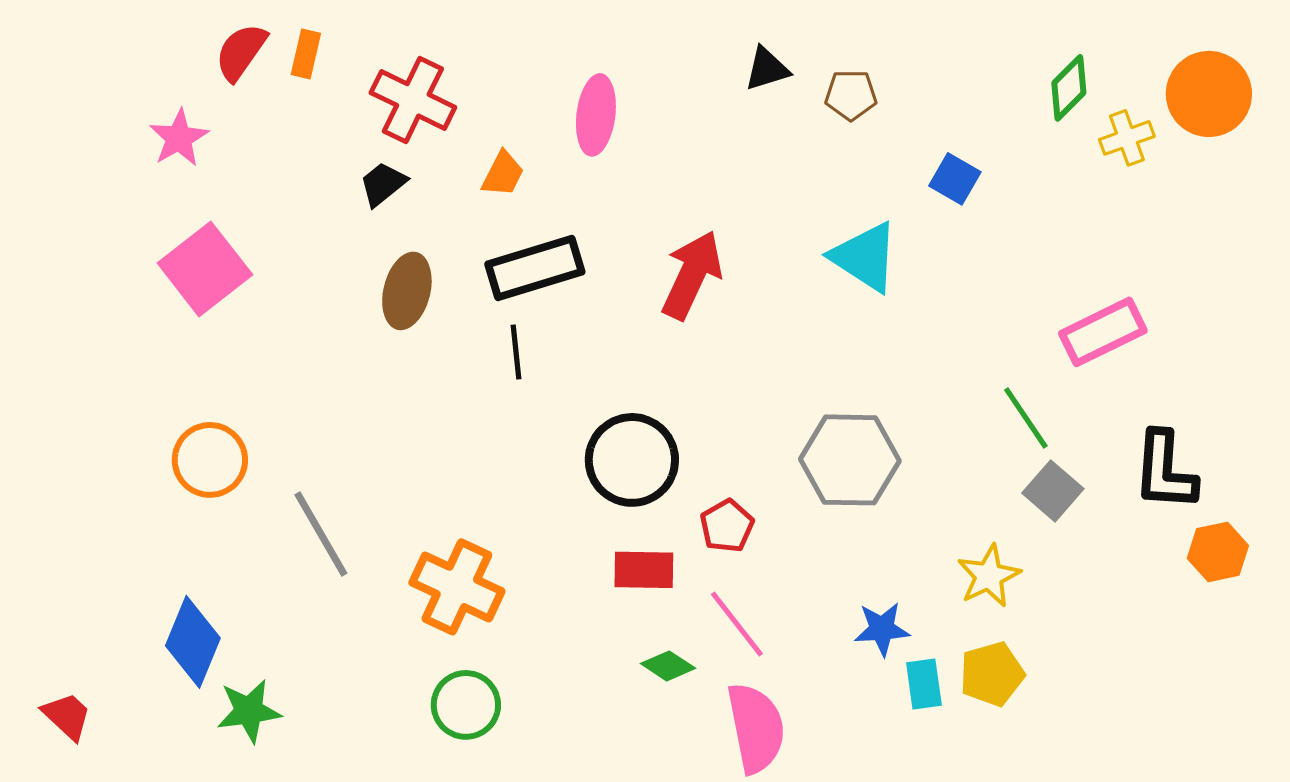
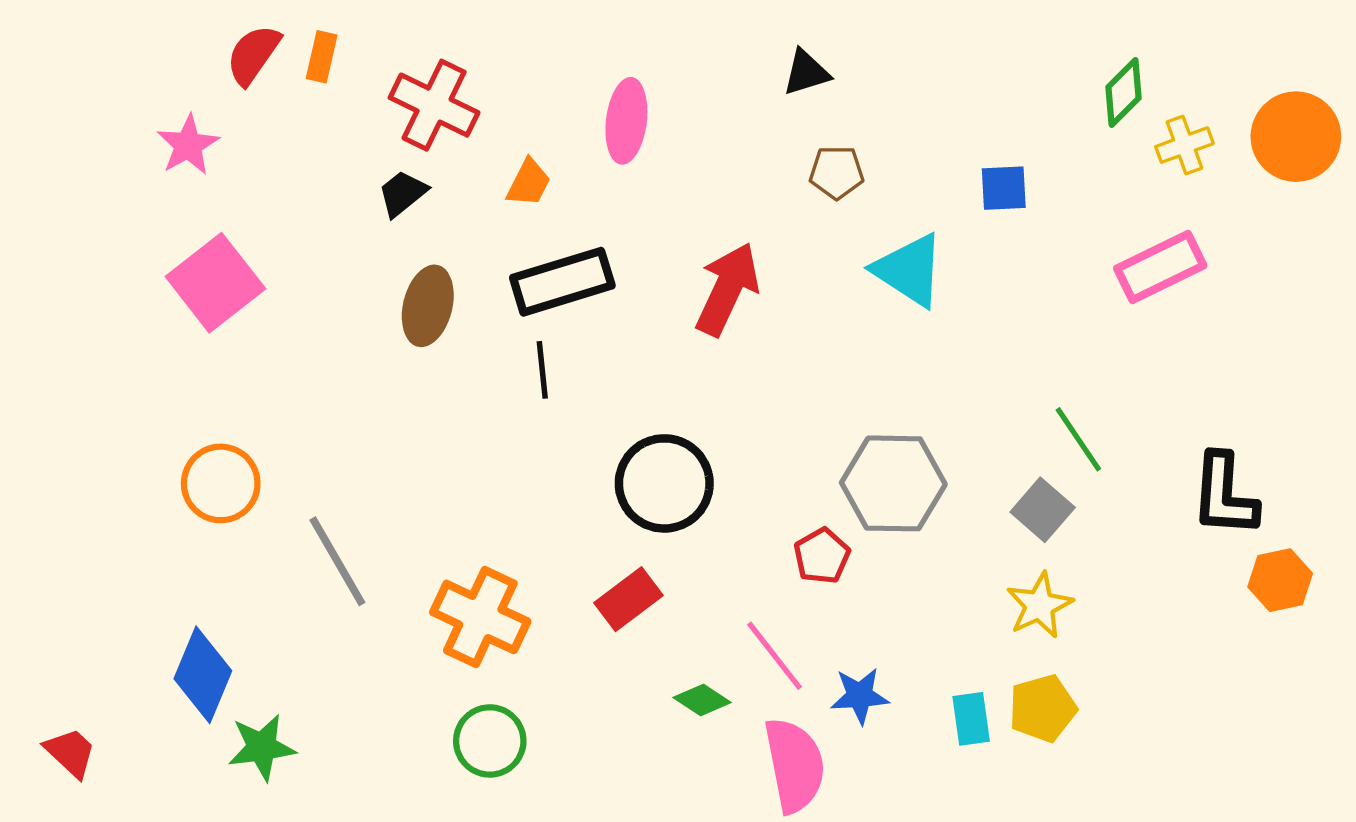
orange circle: (1209, 94) -> (1296, 137), moved
brown pentagon: (851, 95) -> (837, 172), moved
blue square: (955, 179) -> (1004, 188), turned -33
pink rectangle: (1103, 332) -> (1160, 267), moved
gray square: (1053, 491) -> (1043, 510), moved
red pentagon: (727, 526) -> (822, 556), moved
red rectangle: (644, 570) -> (628, 599), moved, turned -38
blue star: (882, 629) -> (860, 696), moved

